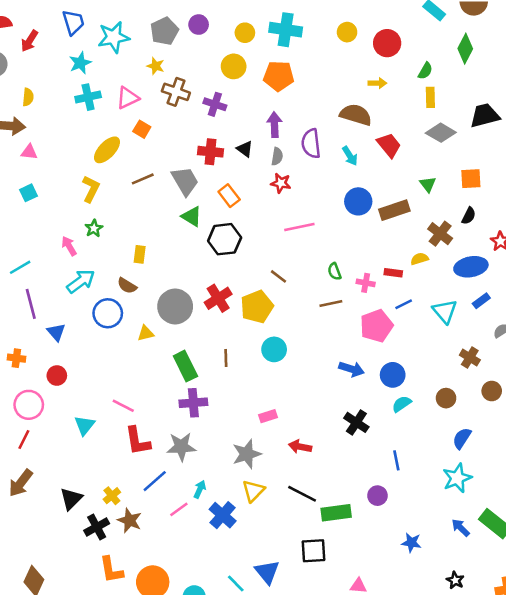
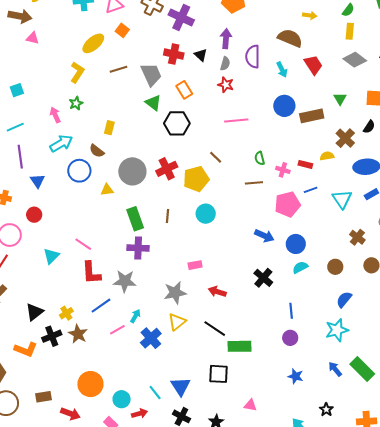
purple cross: (215, 104) -> (181, 17), size x1.4
cyan square: (28, 193) -> (17, 90), moved
purple circle: (377, 496) -> (290, 338), moved
orange L-shape: (111, 570) -> (26, 349), moved, turned -65

